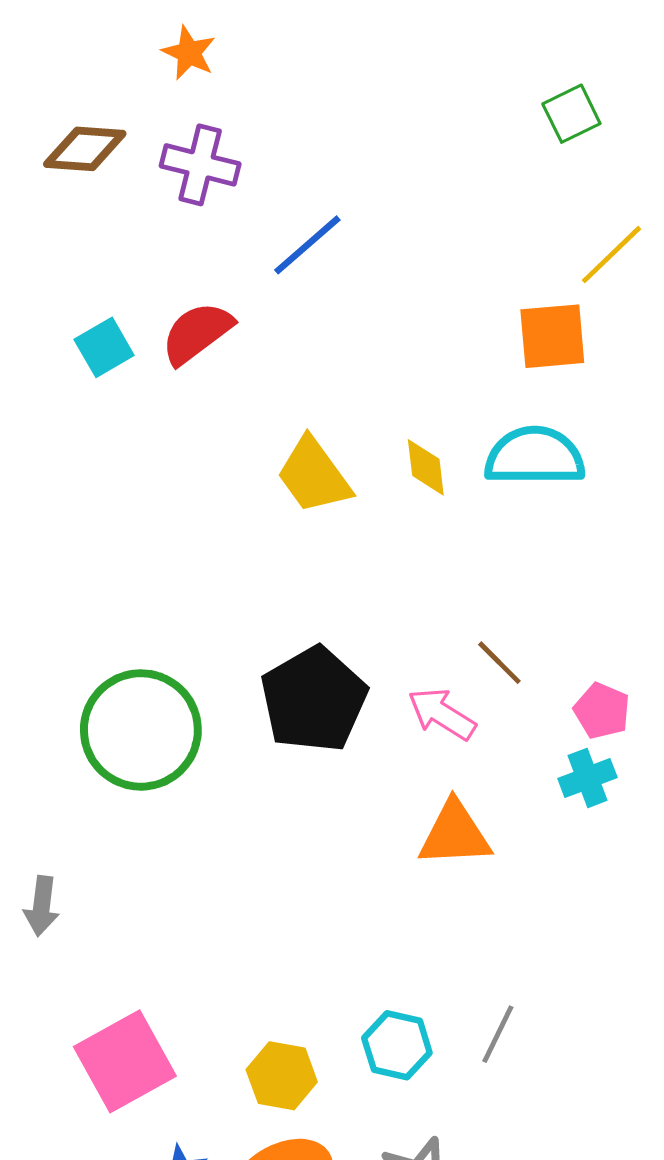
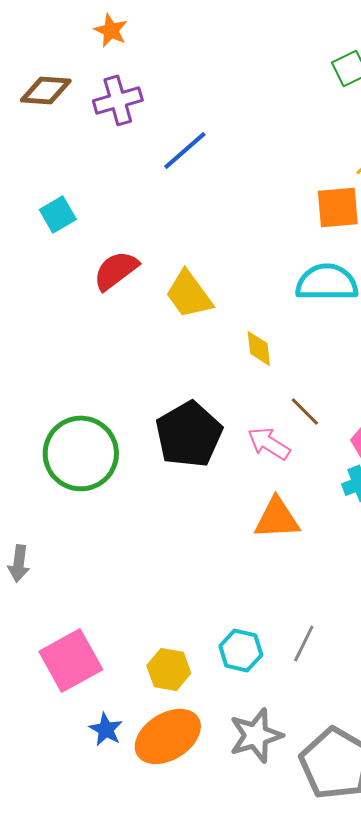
purple cross: (200, 165) -> (118, 100), turned -30
red semicircle: (197, 333) -> (116, 270), moved
yellow diamond: (426, 467) -> (259, 348), moved

